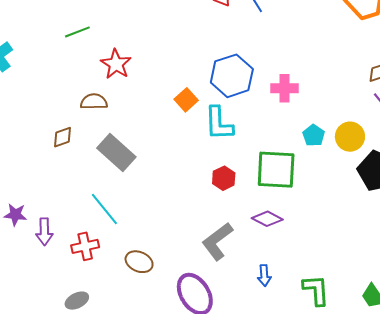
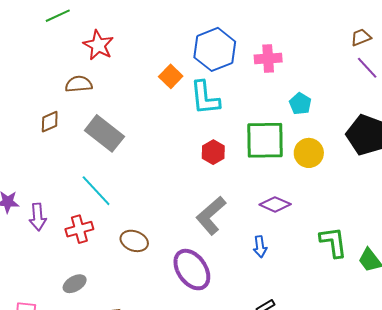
yellow circle: (350, 137) -> (309, 153), moved
purple diamond: (267, 219) -> (275, 204), moved
green L-shape: (316, 290) -> (333, 242), moved

